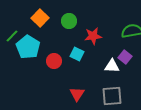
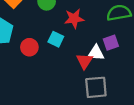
purple square: (125, 57) -> (111, 43), turned 32
red triangle: (77, 94) -> (84, 61), moved

